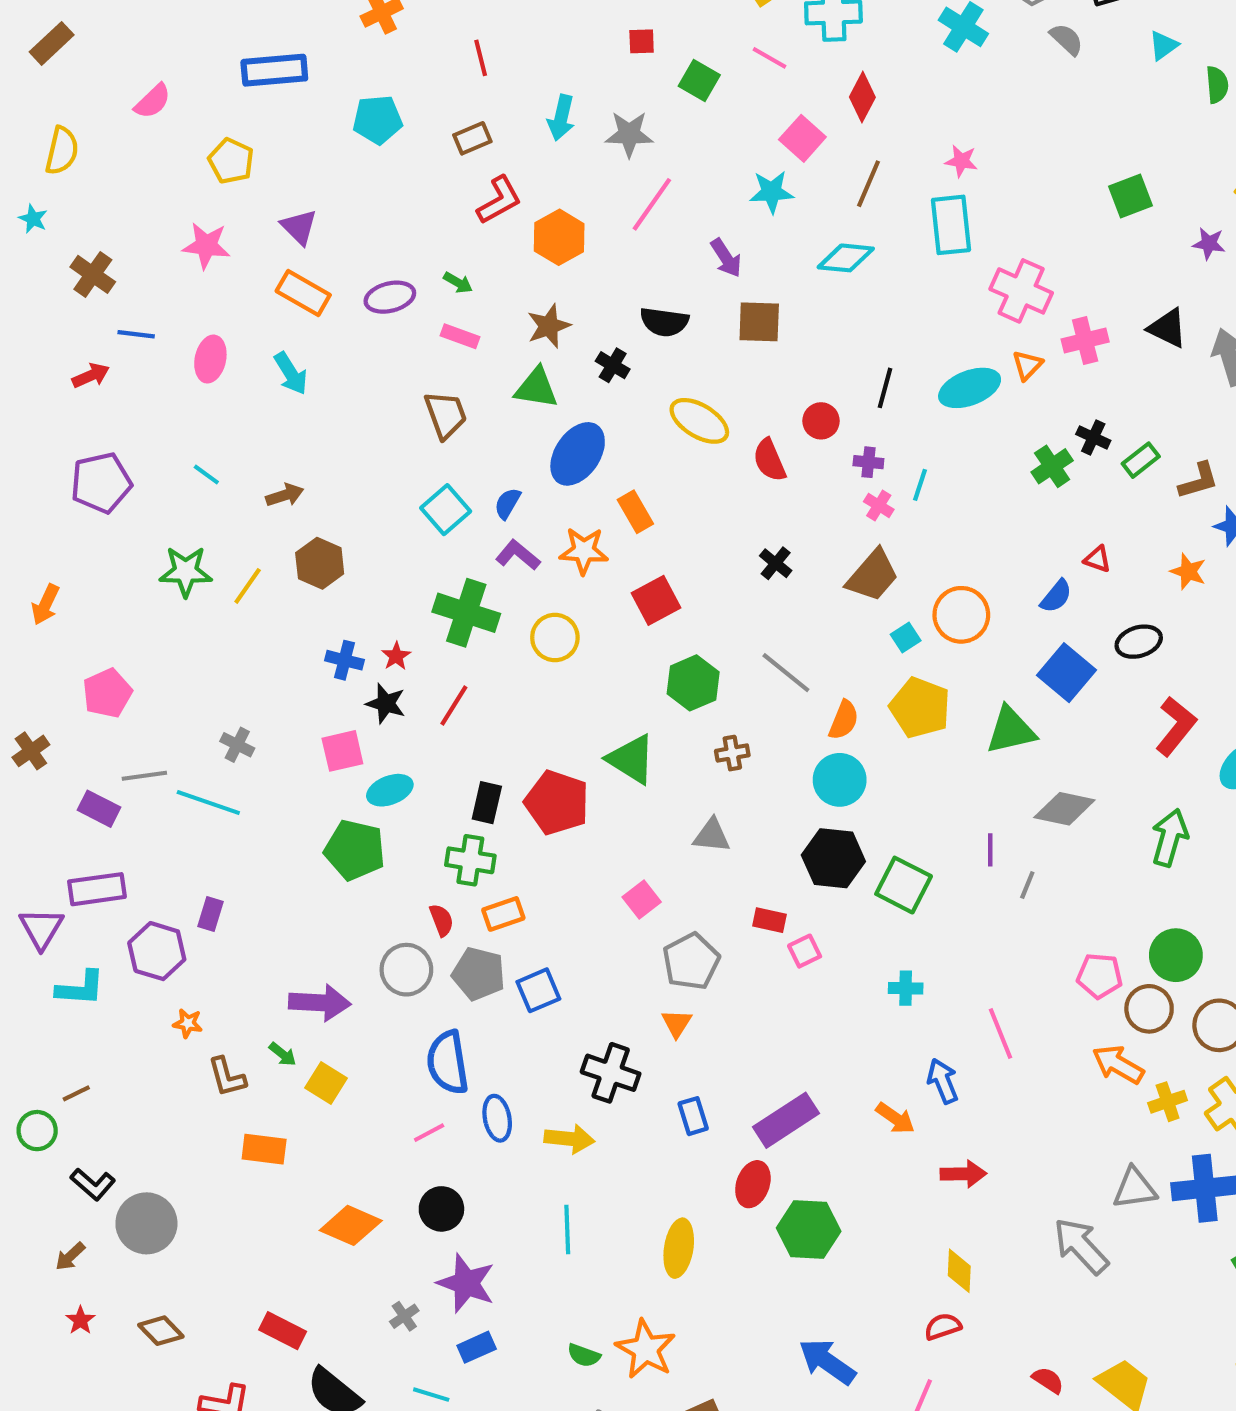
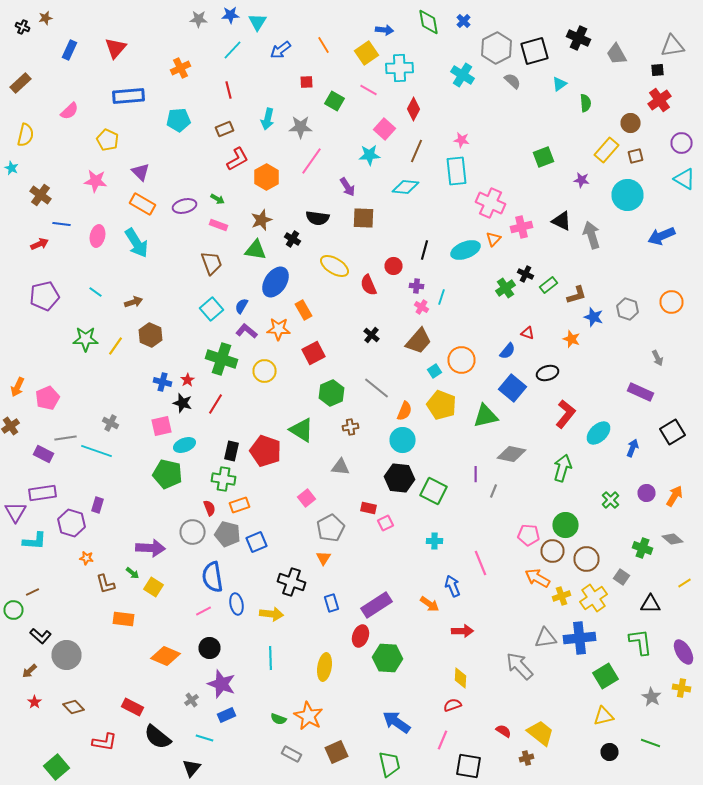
cyan arrow: (291, 373) -> (136, 243), size x1.4
orange arrow: (45, 605) -> (18, 387), moved

